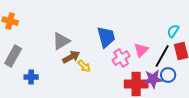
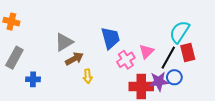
cyan semicircle: (173, 31) -> (180, 32), size x1.6
yellow arrow: (84, 66) -> (88, 76), moved, turned 40

